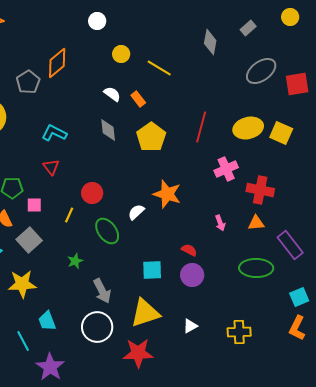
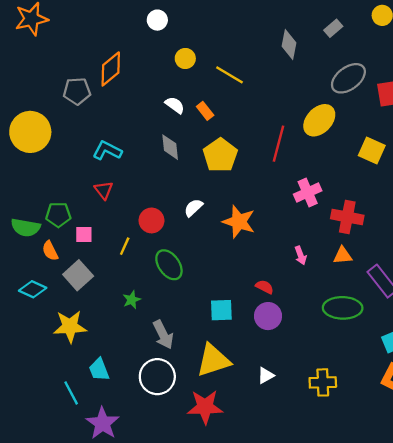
gray pentagon: (28, 82) -> (77, 91), turned 30
yellow ellipse: (248, 128) -> (319, 120), moved, turned -32
white semicircle: (136, 212) -> (193, 208), moved

